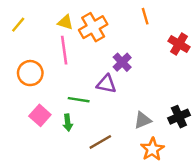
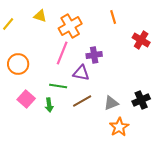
yellow triangle: (65, 22) -> (40, 16), moved
pink line: (64, 50) -> (62, 53), moved, turned 30
purple cross: (122, 62) -> (94, 55), turned 35
brown line: (100, 142) -> (82, 101), moved

